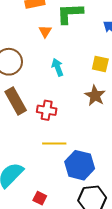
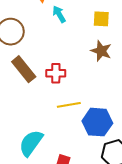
cyan arrow: (57, 67) -> (59, 14), moved

